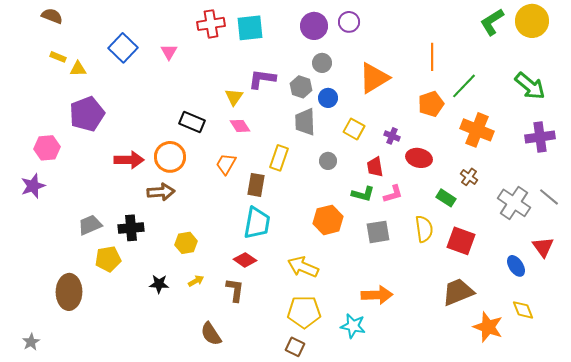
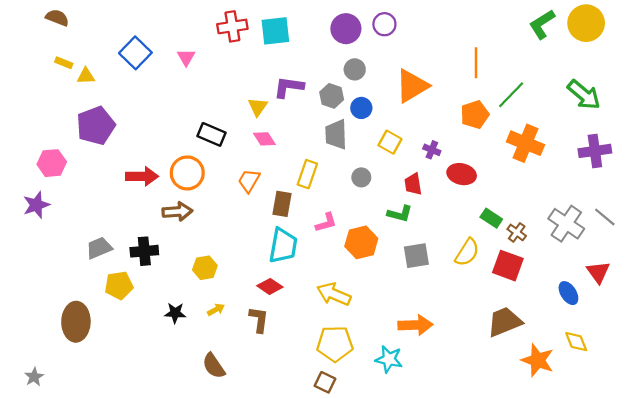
brown cross: (469, 177) -> (517, 232), moved
pink L-shape: (393, 194) -> (326, 223), moved
yellow semicircle: (424, 229) -> (467, 252), turned 40
brown semicircle: (211, 334) -> (214, 366), moved

